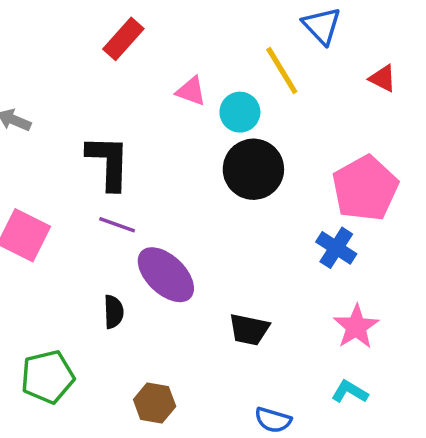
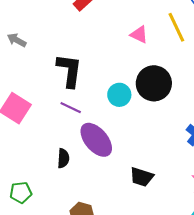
pink triangle: (191, 91) -> (139, 35), moved
cyan circle: (240, 112) -> (119, 95), moved
green pentagon: (48, 377) -> (21, 192), size x0.7

